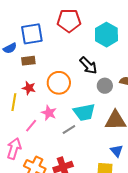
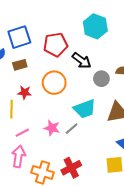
red pentagon: (69, 21) -> (56, 45), moved
pink star: (49, 113) -> (52, 128), moved
pink line: (31, 126) -> (22, 133), moved, turned 32

